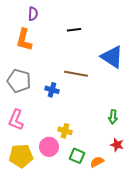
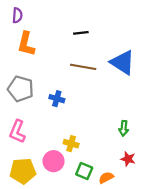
purple semicircle: (33, 14) -> (17, 15), moved
brown line: (76, 74) -> (83, 67), moved

